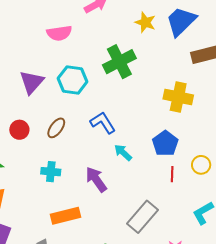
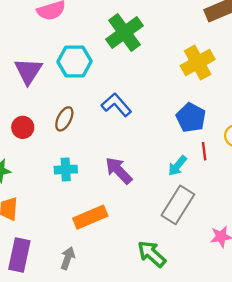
yellow cross: (178, 97) -> (198, 63), turned -32
cyan arrow: (123, 153) -> (177, 166), moved, turned -84

